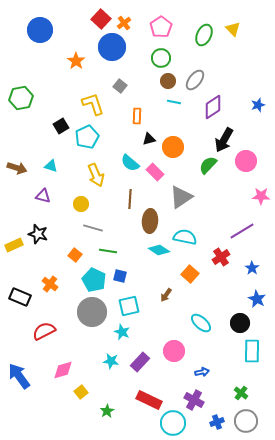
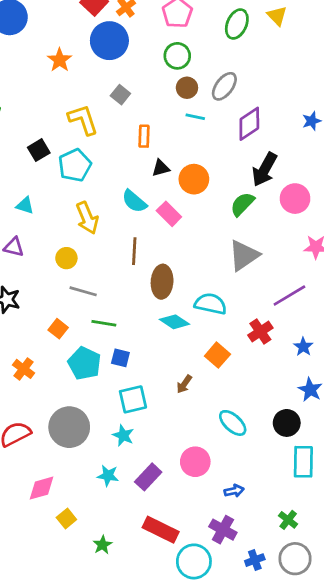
gray triangle: (181, 197) -> (244, 255), moved
gray circle: (92, 312) -> (69, 427), moved

